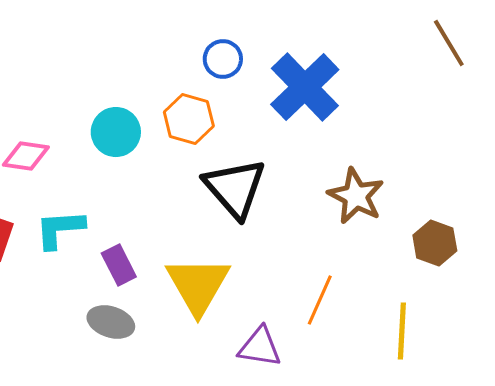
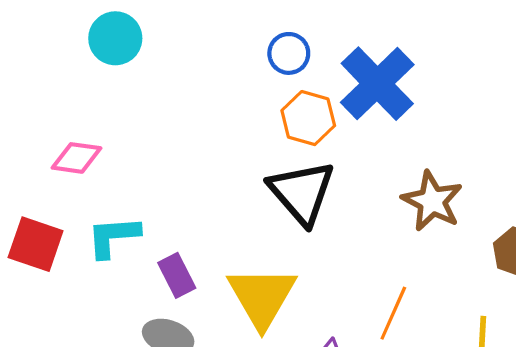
orange hexagon: (189, 119) -> (308, 118), moved
cyan circle: (116, 132) -> (115, 38), moved

